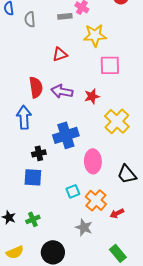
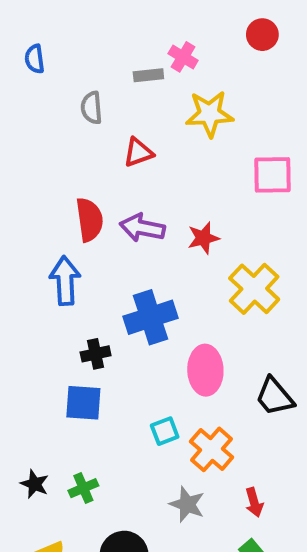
gray semicircle: (30, 19) -> (92, 108), moved
pink square: (110, 65) -> (273, 175), moved
red arrow: (117, 213) -> (254, 502), moved, turned -80

